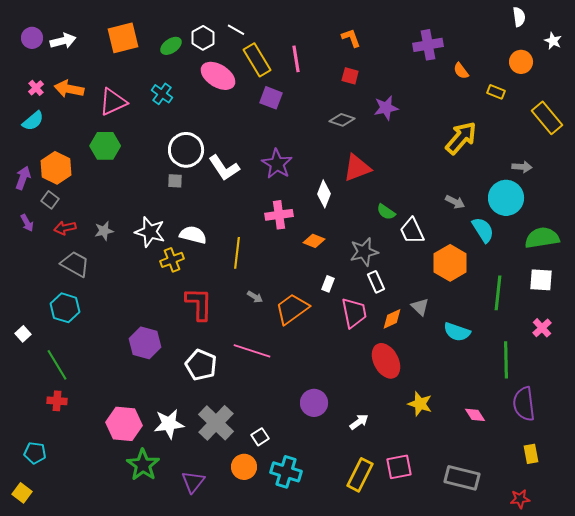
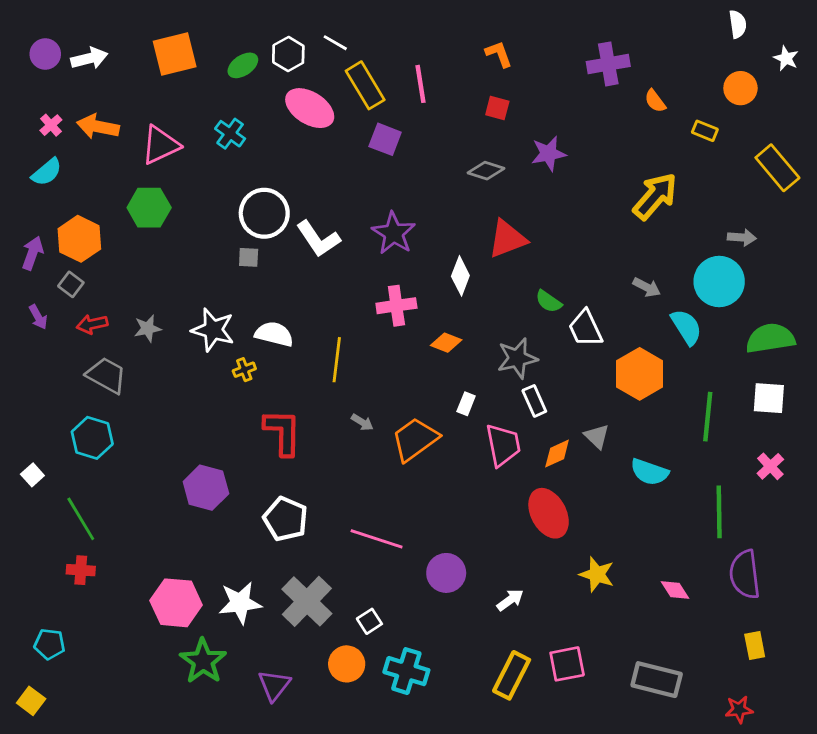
yellow cross: (172, 260) -> (244, 370), size x0.7
pink line: (252, 351) -> (377, 539), moved

